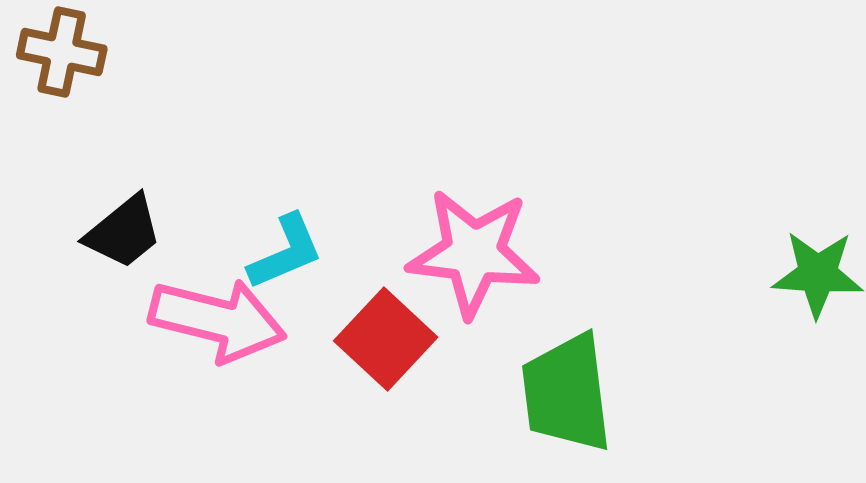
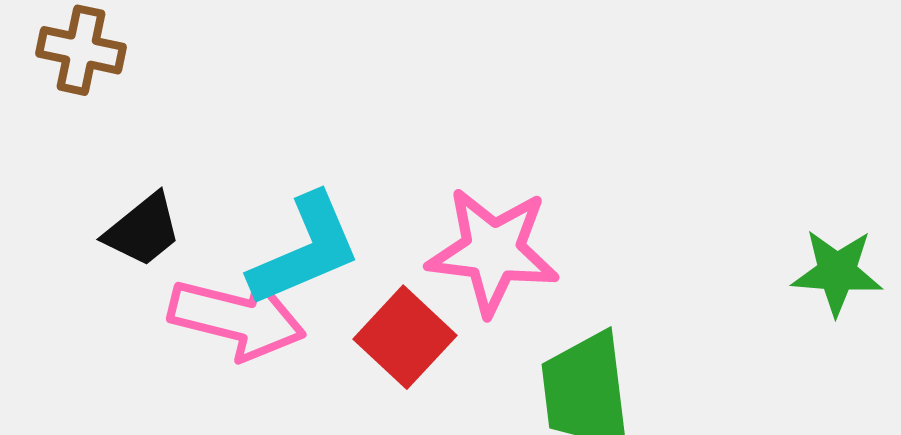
cyan L-shape: (286, 252) -> (305, 250), size x1.5

